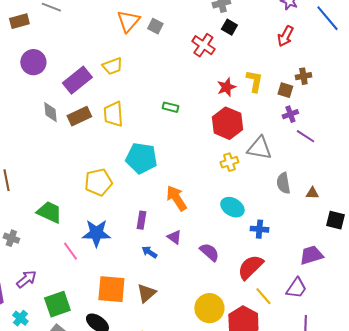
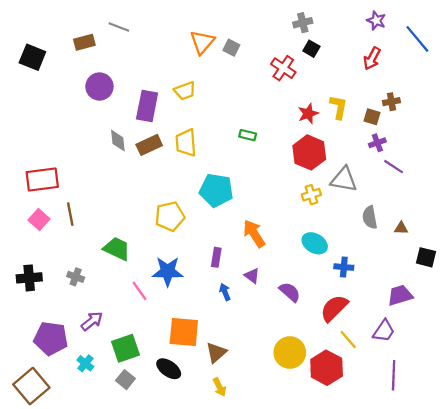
purple rectangle: (77, 80) -> (147, 106), turned -40
blue arrow: (149, 252) -> (225, 292), turned 35
brown triangle: (146, 293) -> (216, 353), moved

